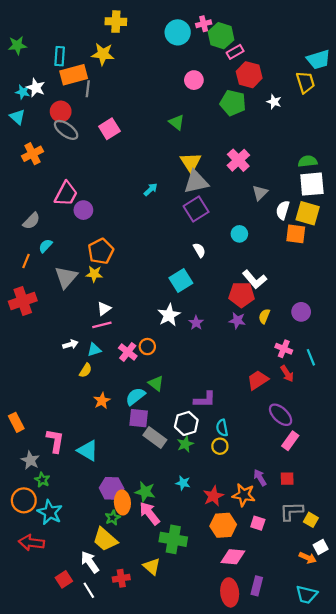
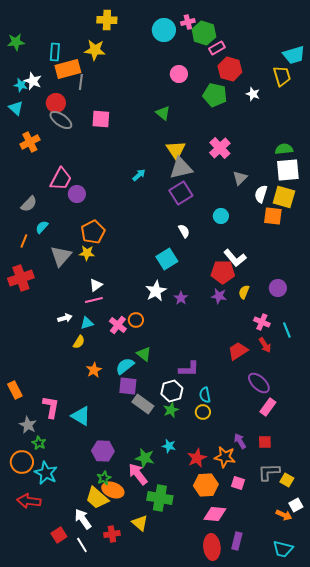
pink square: (109, 129) -> (101, 119), turned 36
green star: (145, 492) -> (145, 458), moved
orange ellipse: (122, 503) -> (113, 490), moved, turned -65

